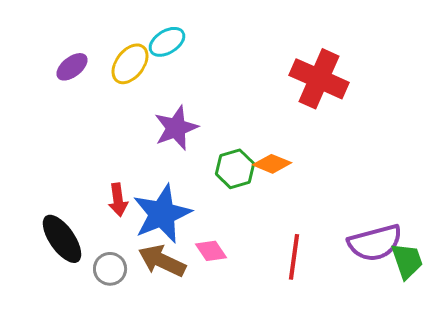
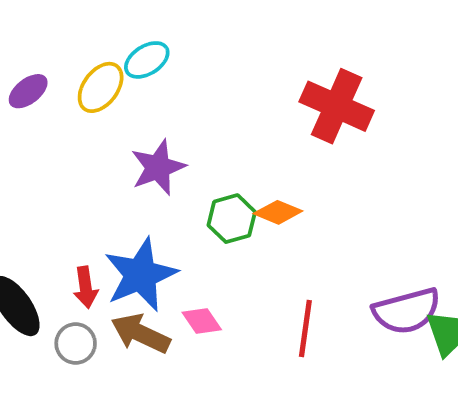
red arrow: (118, 200) -> (86, 287), moved

